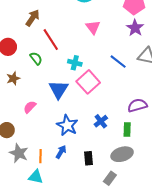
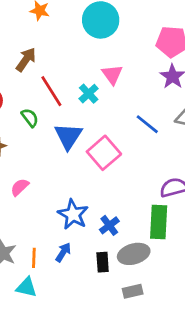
cyan cross: (75, 63) -> (89, 94), moved, turned 32
blue triangle: (58, 89) -> (68, 136), moved
blue cross: (101, 121) -> (109, 225), moved
green rectangle: (127, 130) -> (159, 222), size x1.6
gray ellipse: (122, 154) -> (134, 254), moved
gray rectangle: (110, 178) -> (133, 291), turned 40

